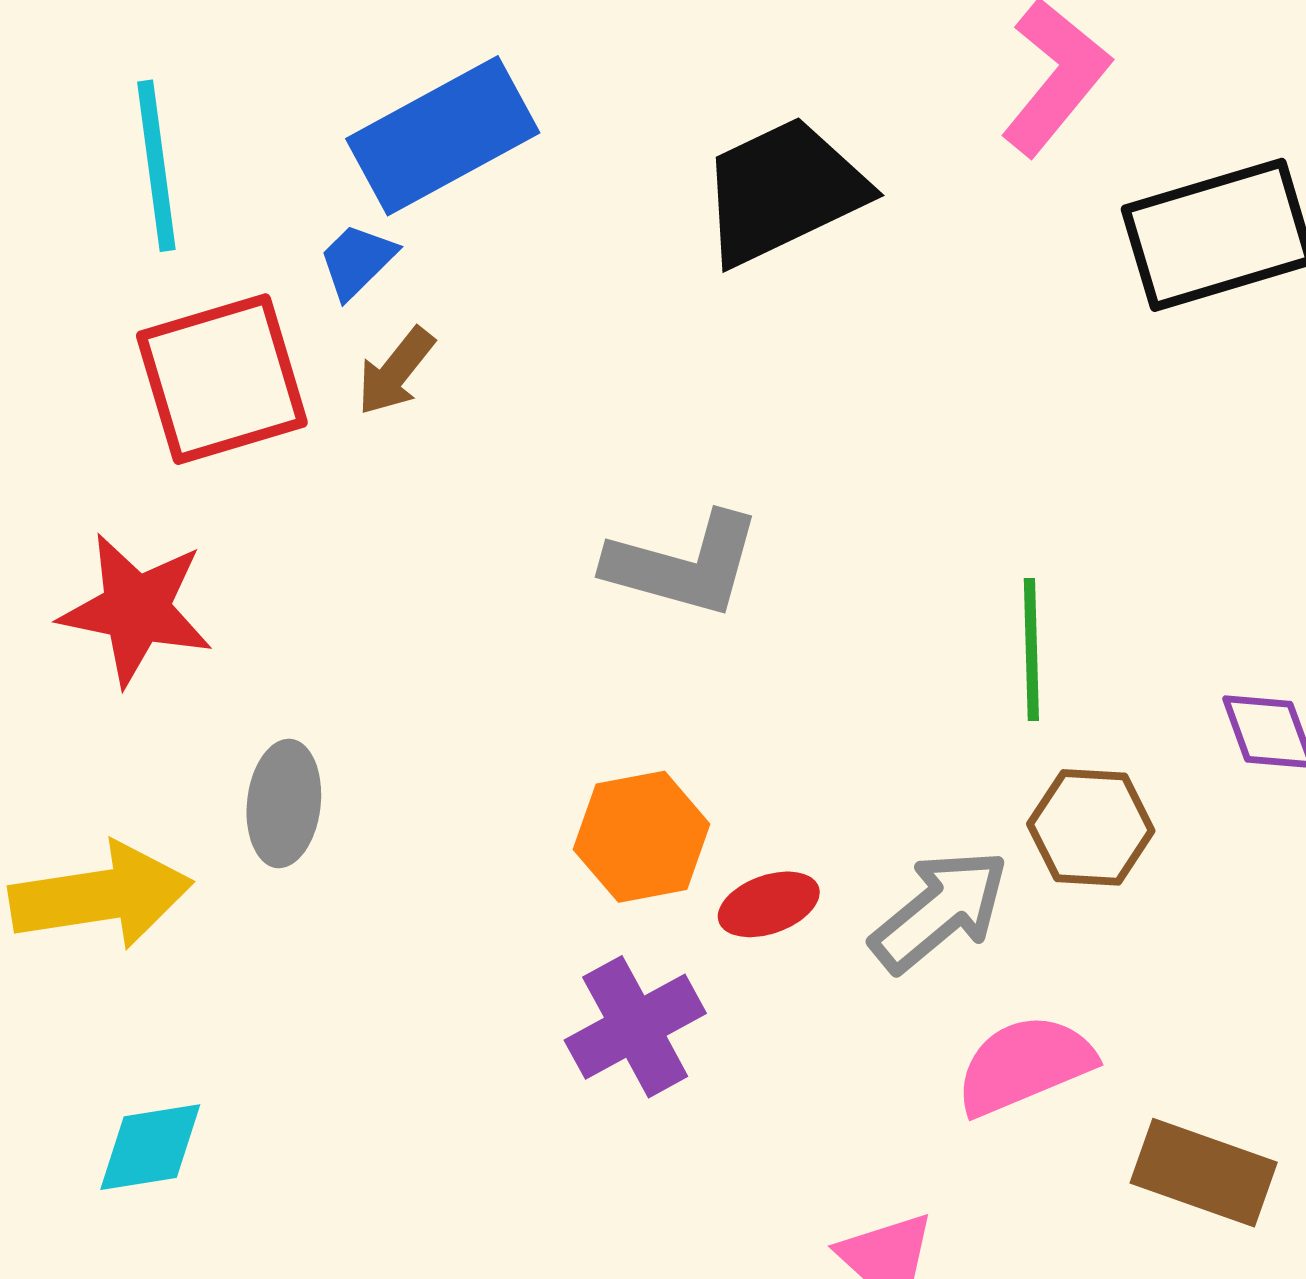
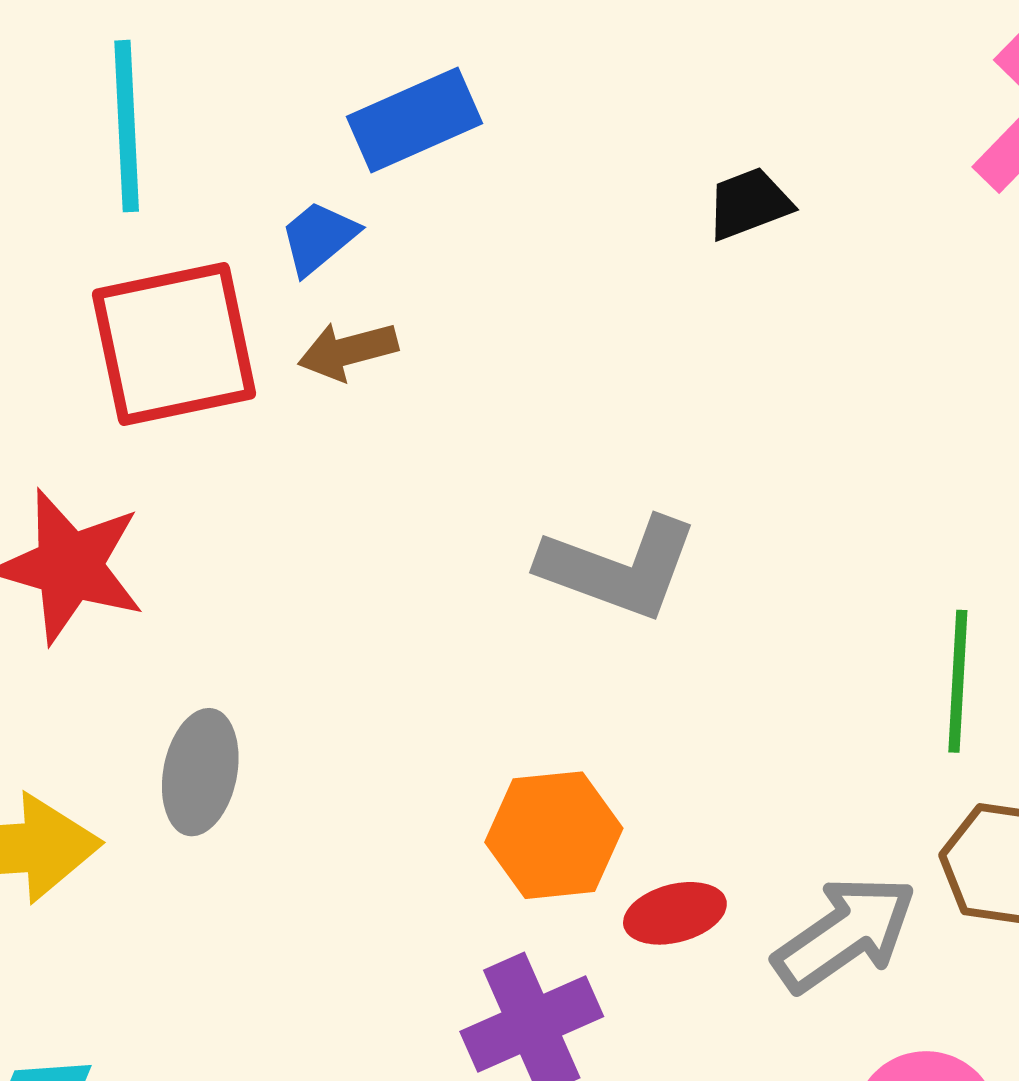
blue rectangle: (443, 136) -> (414, 120), size x0.7
black trapezoid: (783, 191) -> (749, 204), size x0.5
brown arrow: (396, 371) -> (348, 351), turned 32

